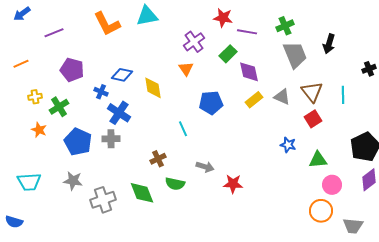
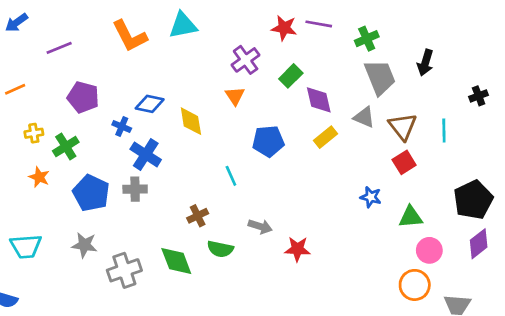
purple line: (247, 32) -> (319, 24), moved
gray triangle: (282, 97) -> (364, 117), moved

